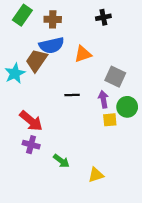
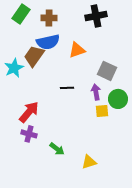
black cross: (103, 17) -> (96, 16), size x1.5
red arrow: (31, 121) -> (29, 112), turned -90

